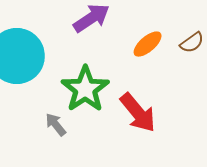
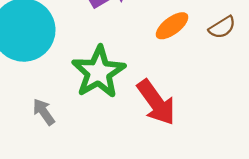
gray arrow: (56, 124) -> (44, 112), moved

